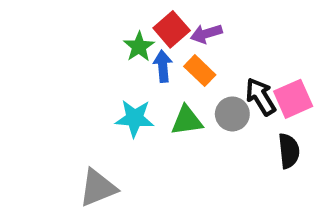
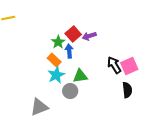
orange rectangle: (200, 71) -> (54, 60), moved
gray circle: (232, 114) -> (70, 91), moved
cyan star: (135, 118) -> (56, 75), turned -30

